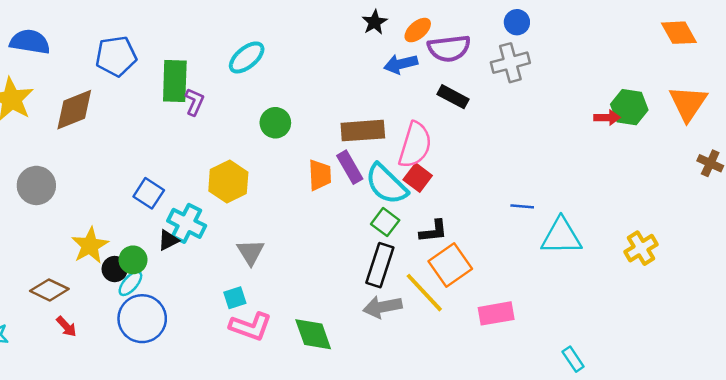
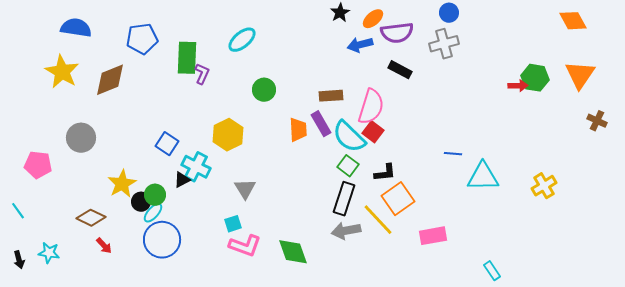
brown rectangle: (363, 131) -> (331, 96), size x0.7

